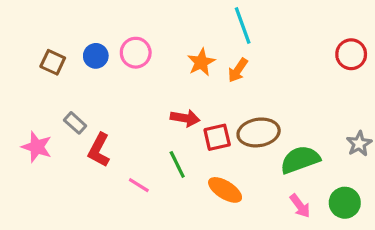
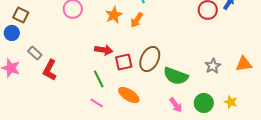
blue circle: (96, 56) -> (12, 33), moved
brown ellipse: (259, 132) -> (150, 59), turned -55
green semicircle: (300, 160) -> (176, 76), turned -140
pink line: (139, 185) -> (97, 103), moved

